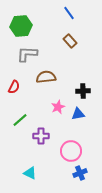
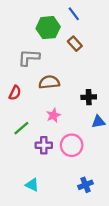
green hexagon: (21, 26) -> (48, 28), moved
pink star: (58, 107) -> (53, 115), moved
blue triangle: (78, 114) -> (98, 122), moved
pink circle: (71, 151) -> (72, 145), moved

